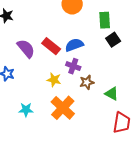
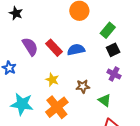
green rectangle: (105, 20) -> (108, 30), turned 35
purple cross: (73, 66) -> (114, 74), moved
cyan star: (26, 110) -> (22, 104), size x1.6

